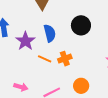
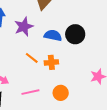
blue semicircle: (50, 33) -> (53, 35), moved, turned -78
purple star: (25, 41) -> (24, 27), moved

